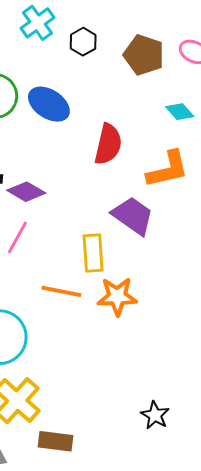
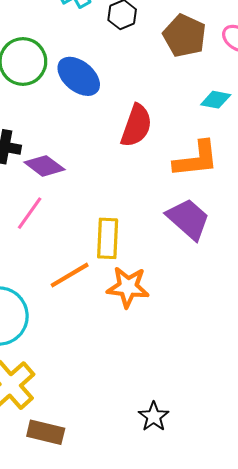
cyan diamond: (180, 112) -> (216, 100), turned -44
purple trapezoid: (133, 216) -> (188, 219), moved
orange line: (61, 291) -> (70, 275), turned -48

